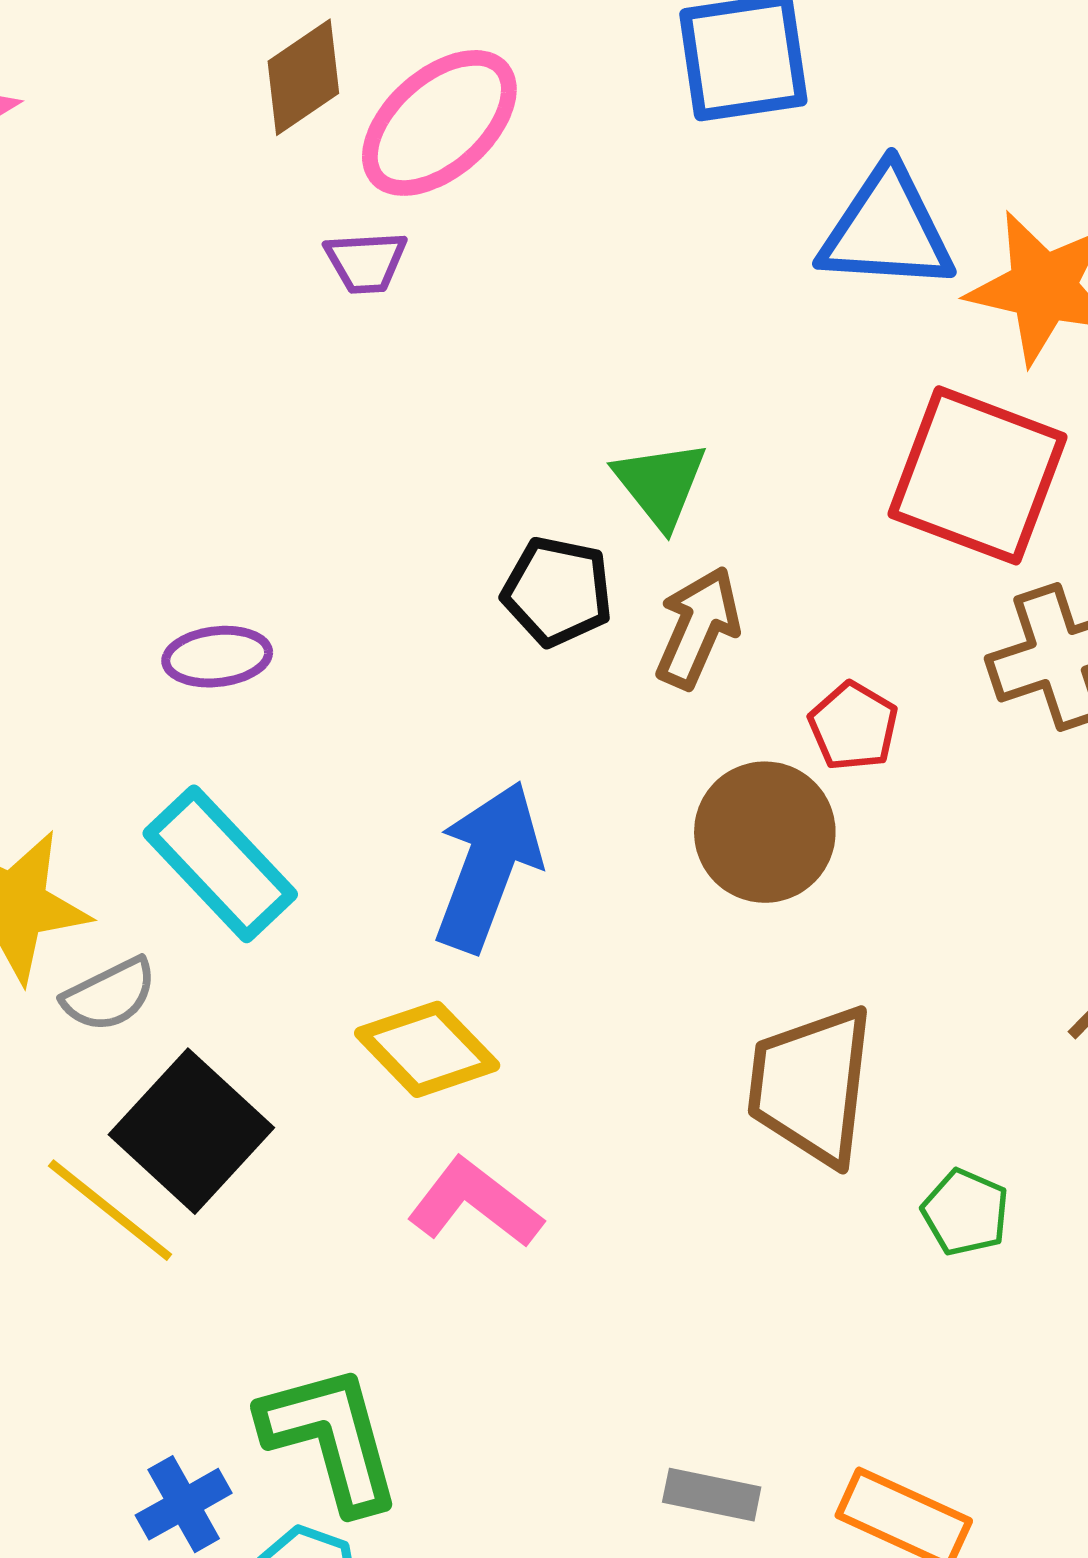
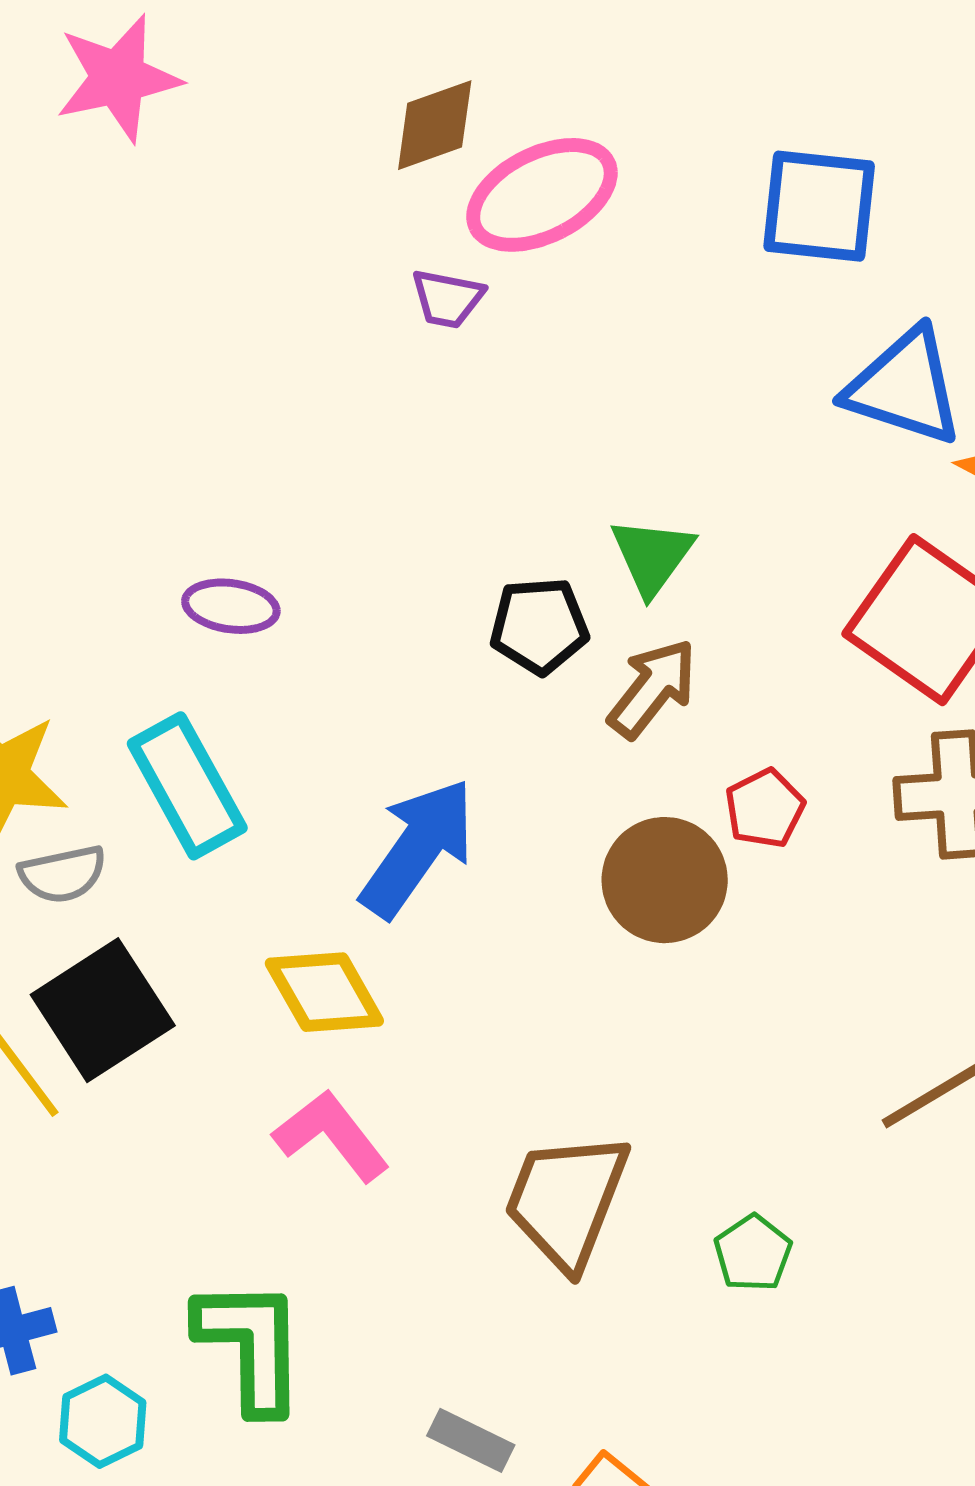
black pentagon: (557, 591) -> (539, 626), turned -30
brown trapezoid: (811, 1085) -> (567, 1200), moved
green L-shape: (331, 1438) -> (251, 1345), moved

